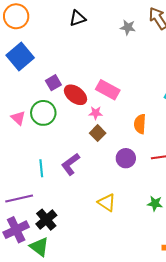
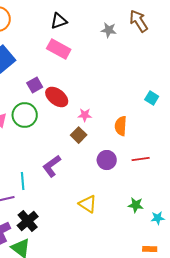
pink rectangle: (108, 90) -> (59, 49), moved
pink star: (96, 113) -> (85, 115), moved
cyan line: (41, 168) -> (23, 181), moved

